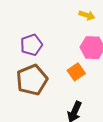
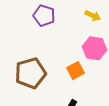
purple pentagon: (31, 45) -> (44, 16), moved, turned 30

